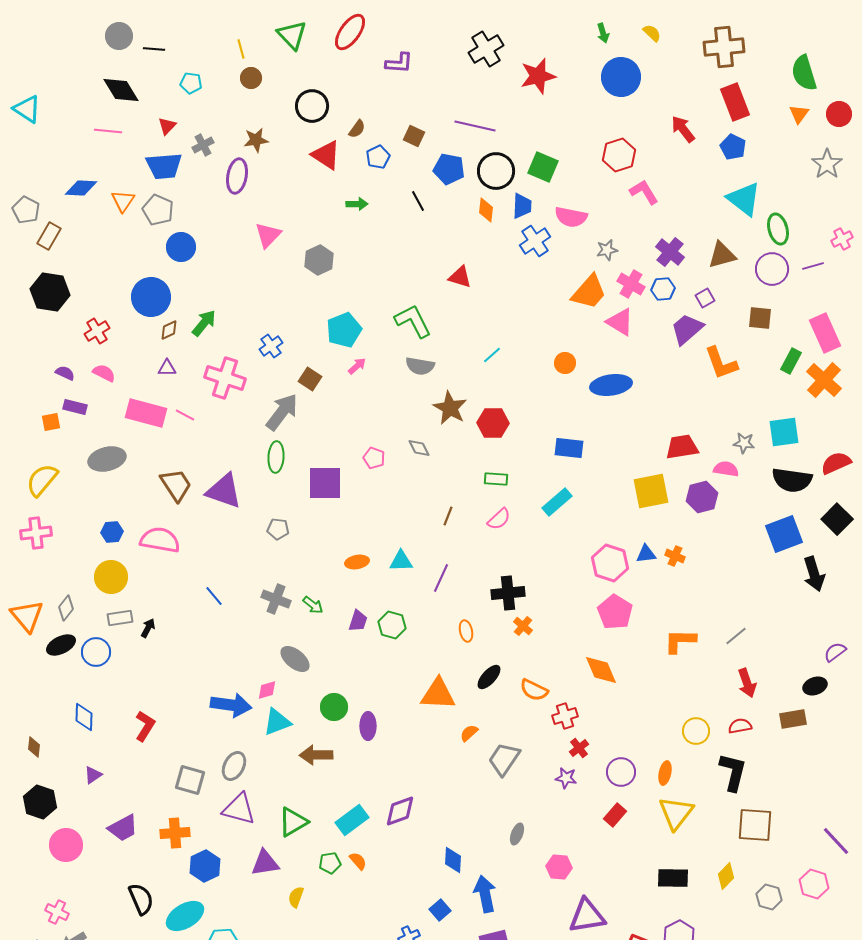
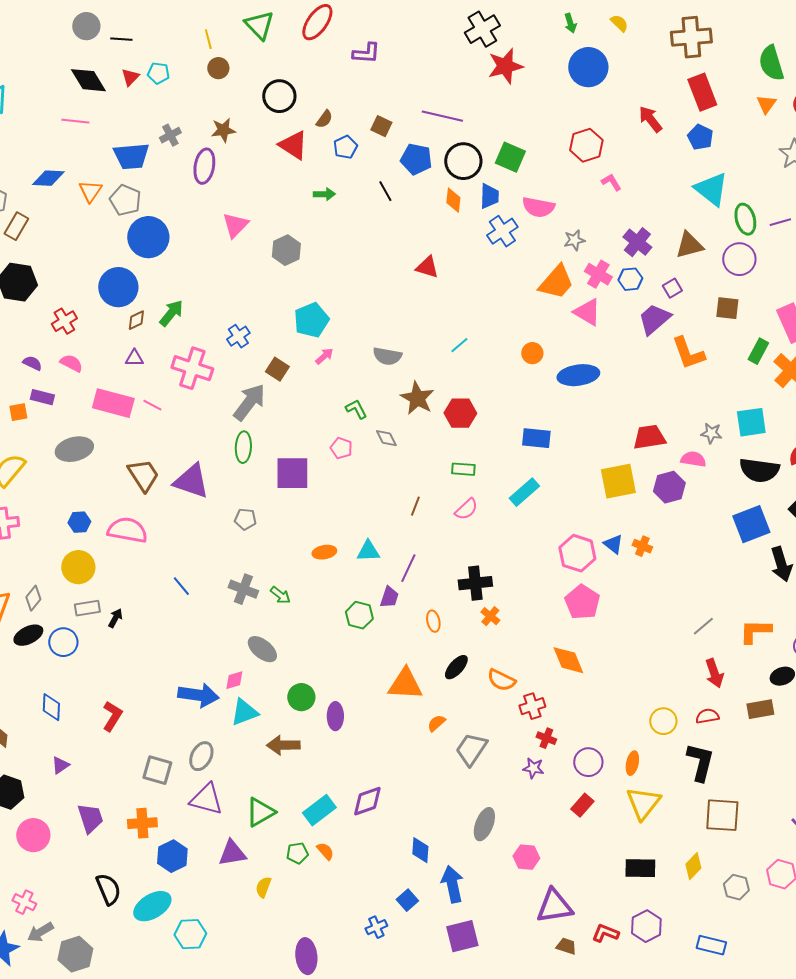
black cross: (486, 49) -> (482, 29), moved
red triangle: (167, 126) -> (130, 77), moved
pink L-shape: (644, 192) -> (611, 182), size x0.7
blue circle: (181, 247) -> (148, 237), size x1.4
purple line: (813, 266) -> (780, 222), moved
green L-shape: (413, 321) -> (356, 409), moved, size x0.6
blue triangle: (646, 554) -> (613, 544), turned 45
purple trapezoid: (358, 621) -> (389, 597), moved
orange L-shape: (680, 641) -> (755, 631), moved
red cross: (579, 748) -> (546, 738), turned -30
purple trapezoid: (123, 828) -> (90, 818), turned -80
gray ellipse: (517, 834) -> (484, 824), size x1.5

